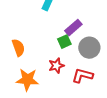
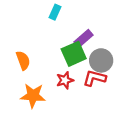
green square: (64, 42) -> (74, 54), size x1.6
red L-shape: (82, 76) -> (95, 78), moved

